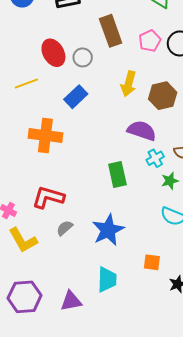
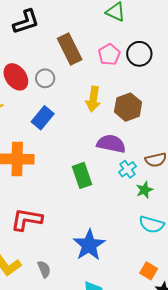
green rectangle: (117, 175) -> (82, 175), moved
gray semicircle: (65, 228) -> (44, 269), moved, turned 114
orange square: (152, 262) -> (149, 271), moved, turned 30

